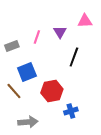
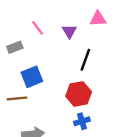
pink line: (37, 37) -> (38, 28), moved, turned -56
brown line: (14, 91) -> (17, 98), turned -54
red hexagon: (52, 91) -> (79, 94), moved

